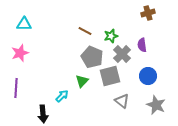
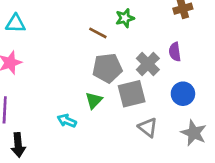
green star: (111, 36) -> (125, 18), moved
gray pentagon: (92, 57) -> (107, 68), turned -30
cyan arrow: (62, 96) -> (67, 121), turned -112
black arrow: (43, 114) -> (18, 145), moved

